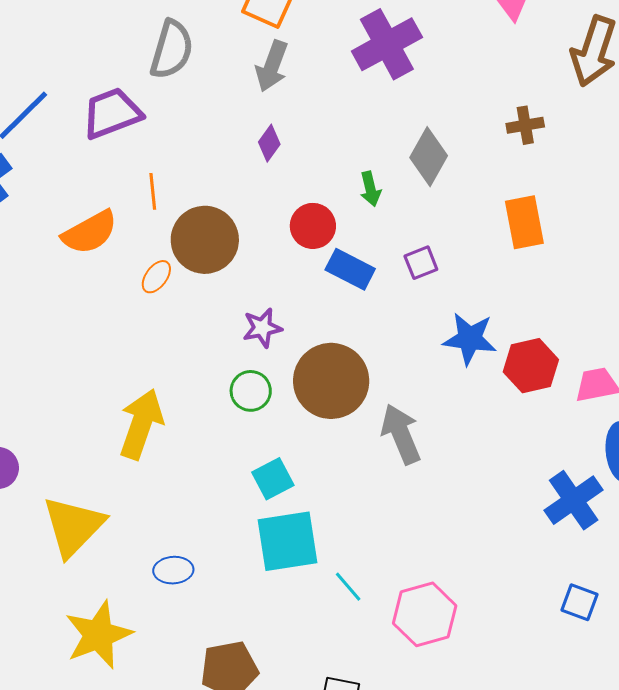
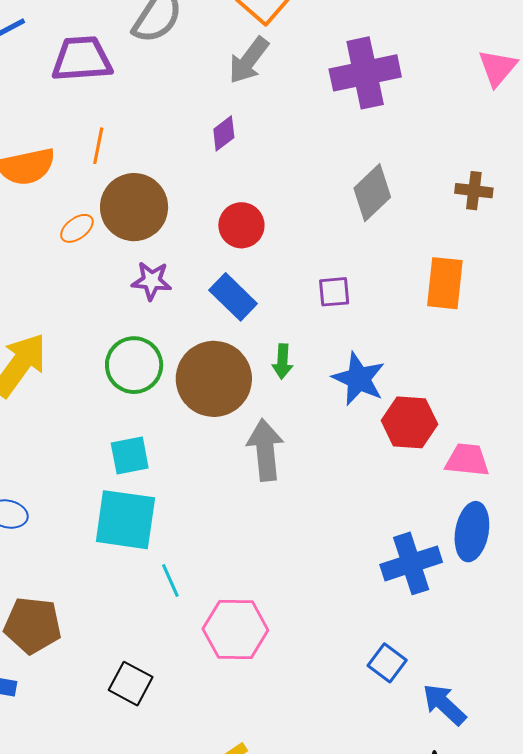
green arrow: (370, 189) -> (282, 362), moved
blue rectangle: (350, 269) -> (233, 297), moved
purple star: (262, 328) -> (152, 281), moved
green circle: (251, 391) -> (134, 365), size x1.4

